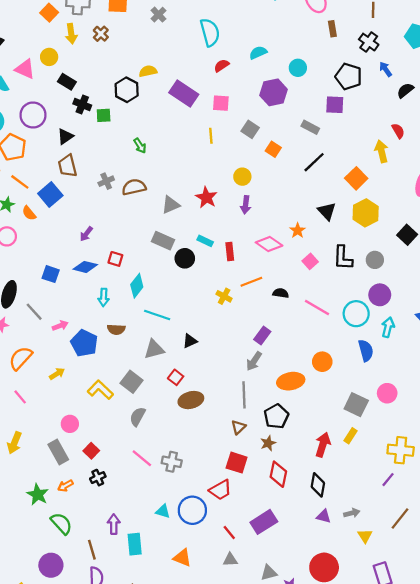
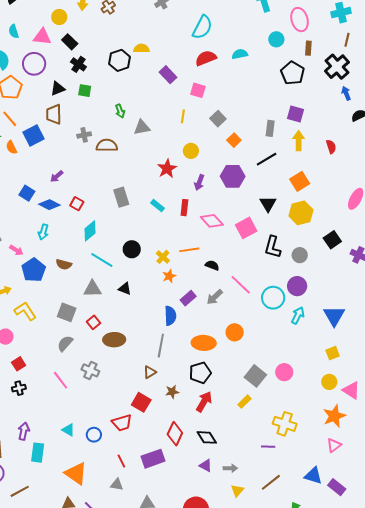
cyan semicircle: (210, 32) -> (202, 27), turned 30
black cross: (369, 42) -> (337, 67), size x1.4
red semicircle: (221, 66) -> (206, 58), size x1.5
cyan circle: (298, 68) -> (276, 39), moved
pink triangle: (25, 69) -> (42, 37), moved, turned -30
black pentagon: (349, 77) -> (293, 73), moved
purple hexagon: (274, 92) -> (233, 176), moved
purple rectangle: (184, 93) -> (168, 75), size x0.7
green square: (104, 115) -> (85, 91), moved
gray rectangle: (310, 127) -> (270, 128), turned 56
red semicircle: (398, 131) -> (331, 147), moved
yellow arrow: (381, 151) -> (299, 141), moved
yellow circle: (242, 177) -> (191, 151), moved
gray triangle: (171, 205) -> (142, 127), moved
orange star: (298, 230) -> (169, 276), moved
gray rectangle: (163, 241) -> (121, 197), turned 36
red rectangle: (230, 251) -> (184, 208), moved
black circle: (185, 258) -> (132, 249), moved
pink square: (310, 261) -> (246, 228), moved, size x1.5
blue square: (51, 274) -> (27, 193), moved
cyan arrow: (104, 297) -> (43, 232), moved
pink arrow: (60, 326) -> (16, 250), turned 40
black triangle: (190, 341) -> (125, 289), turned 32
blue semicircle: (366, 350) -> (170, 316), moved
gray arrow: (254, 361) -> (215, 297), moved
red square: (176, 377) -> (93, 322), moved
gray square: (132, 382) -> (67, 312), turned -30
yellow L-shape: (100, 390) -> (25, 311), moved
black pentagon: (276, 416) -> (200, 373), moved
red arrow: (323, 445) -> (204, 402), moved
gray cross: (172, 462) -> (90, 370), moved
red diamond: (278, 474) -> (175, 434), moved
purple line: (388, 480) -> (268, 447), turned 40
black diamond: (318, 485) -> (207, 437), turned -55
blue circle: (192, 510) -> (94, 435), size x0.6
orange triangle: (182, 558) -> (76, 473), size x1.4

